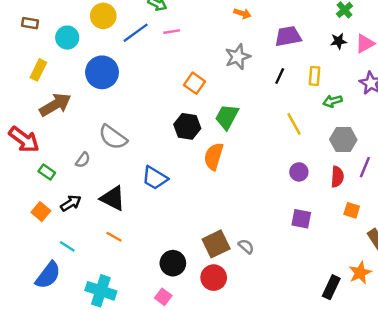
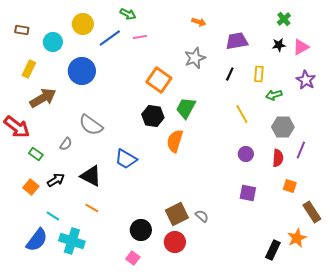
orange square: (194, 83) -> (159, 80), size x1.4
cyan cross: (101, 291) -> (72, 241), moved

